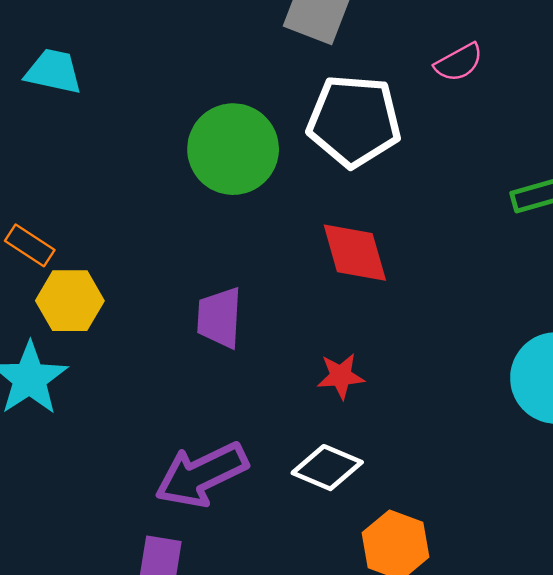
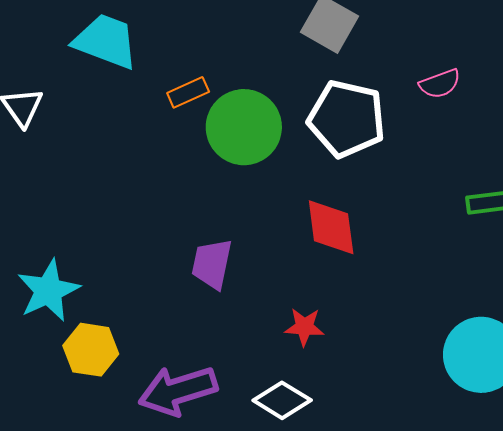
cyan trapezoid: (53, 71) -> (106, 41), size x1.4
orange rectangle: (30, 245) -> (188, 92), moved, turned -66
yellow hexagon: (70, 301) -> (91, 350), moved

